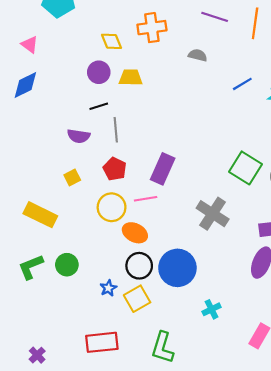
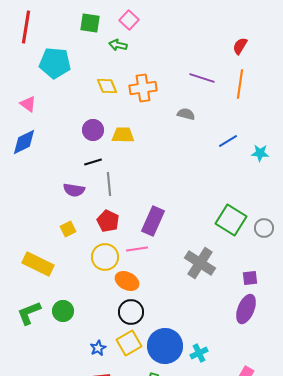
yellow diamond: (112, 41) -> (107, 86), moved
blue circle: (177, 268) -> (165, 346), moved
blue star: (108, 288) -> (98, 348), moved

